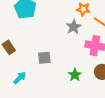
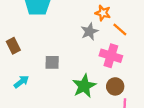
green star: (75, 75) -> (84, 86), size x1.5

